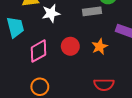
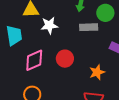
orange star: (100, 47) -> (97, 72), moved

